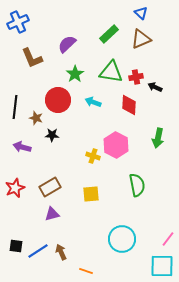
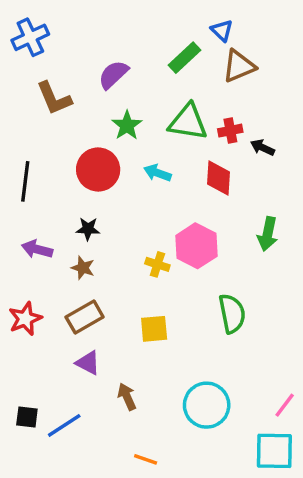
blue triangle: (141, 13) -> (222, 31), moved
brown star: (36, 118) -> (83, 268), moved
purple triangle: (52, 214) -> (88, 363), turned 42
brown arrow: (61, 252) -> (127, 397), moved

